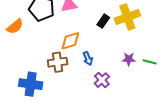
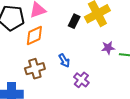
orange diamond: (70, 41) -> (34, 36), moved
purple star: (129, 59) -> (108, 48), moved

